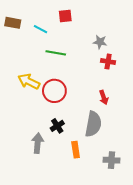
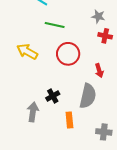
red circle: (54, 91) -> (68, 54), moved

